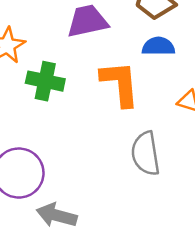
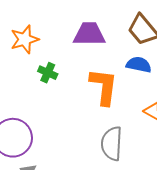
green cross: (45, 81) -> (48, 73), size x0.7

